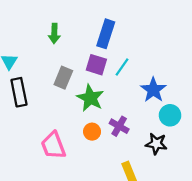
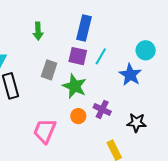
cyan circle: (170, 115) -> (146, 50), moved
pink trapezoid: (53, 145) -> (45, 131), turned 48

